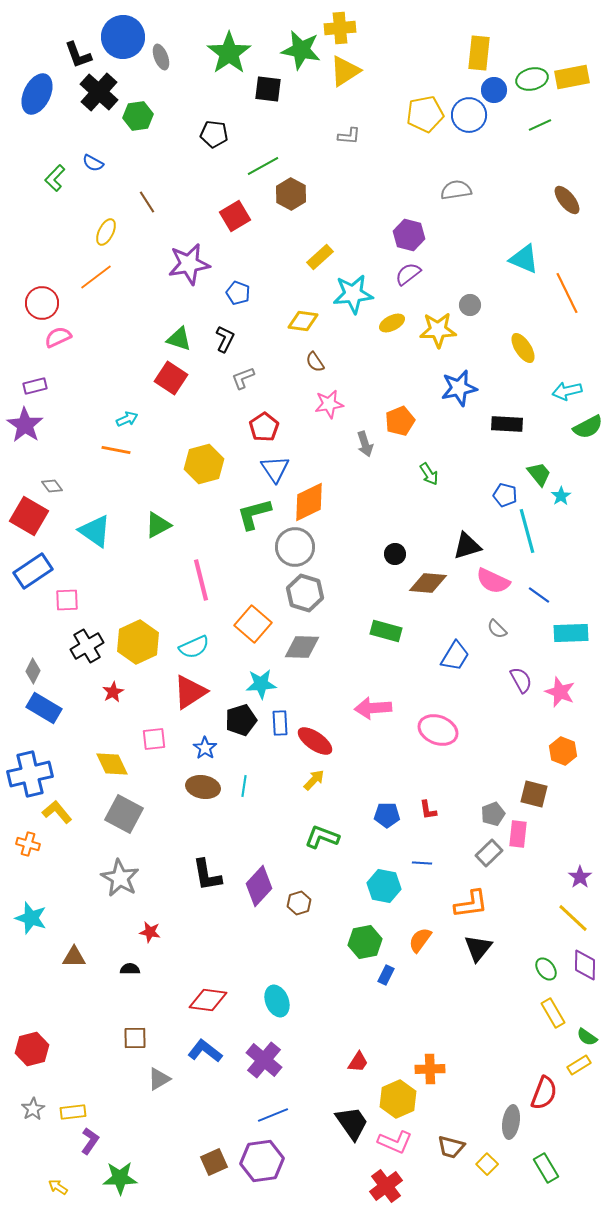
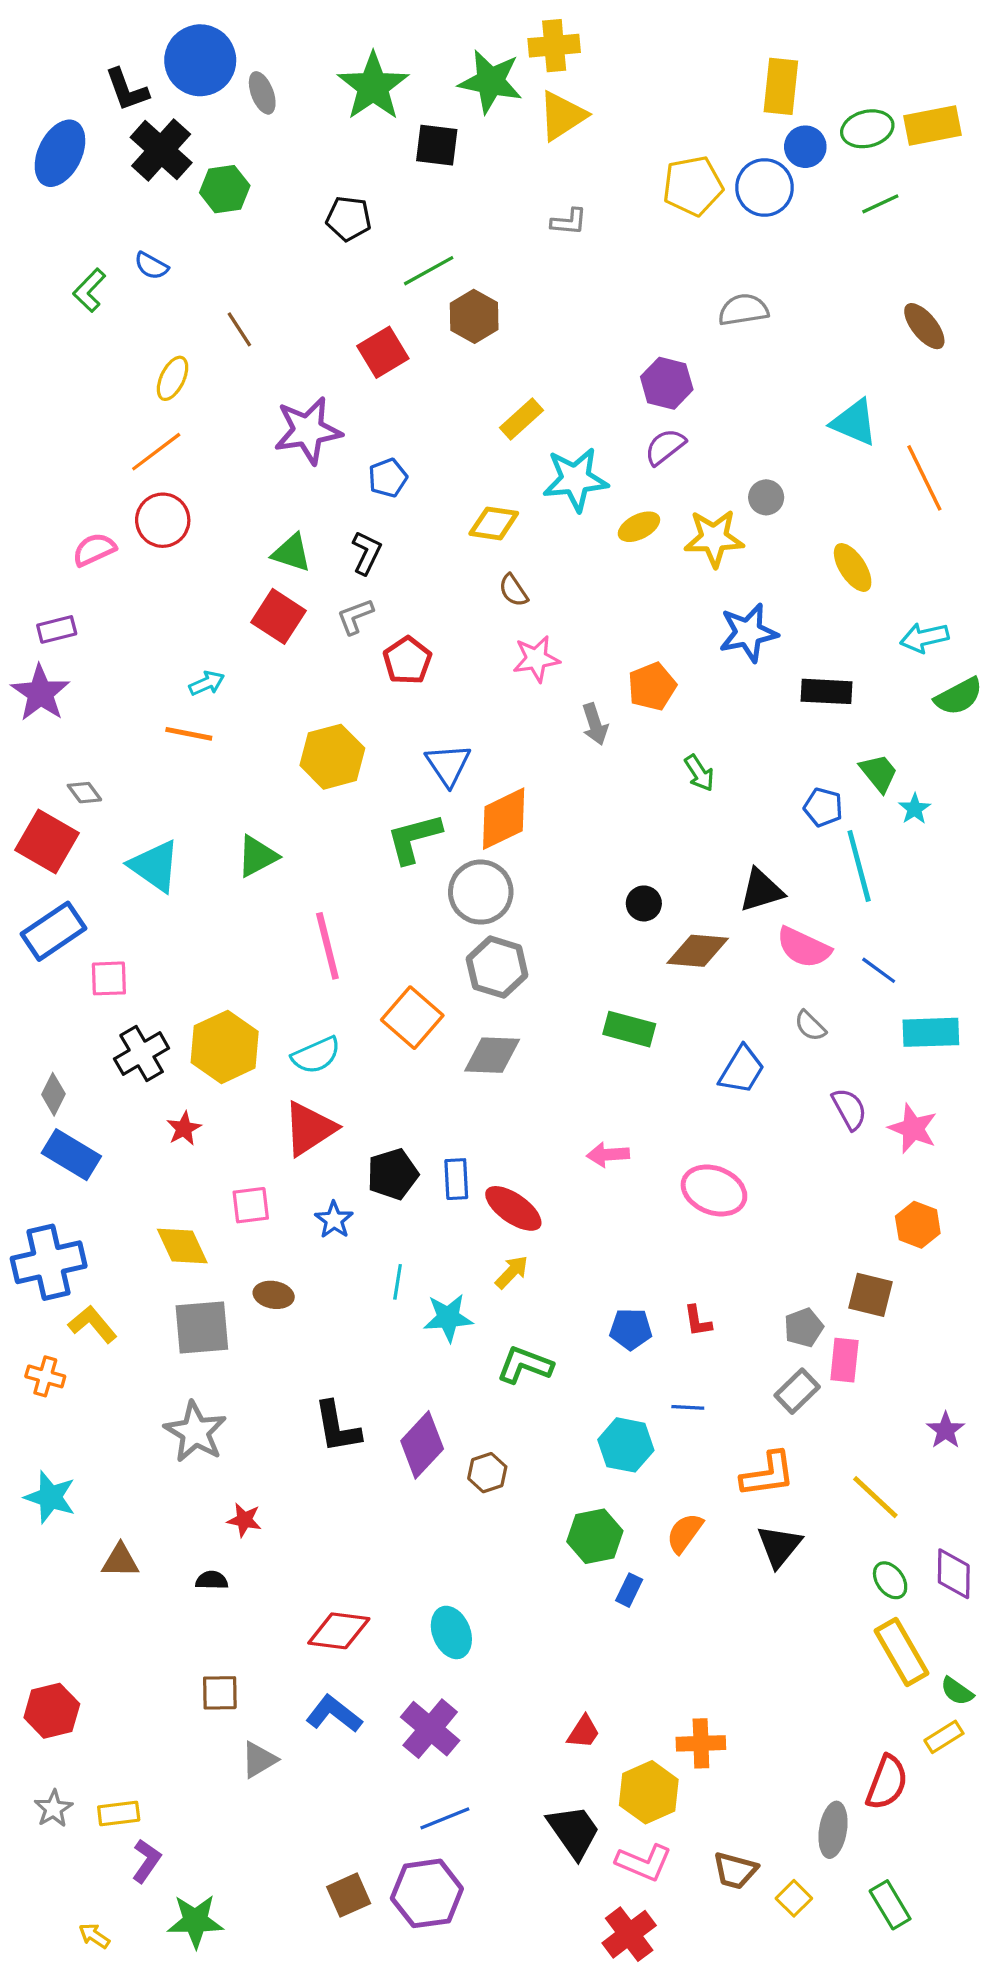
blue pentagon: (238, 293) -> (388, 478), turned 30
red circle: (42, 303) -> (163, 520), moved
gray L-shape: (243, 378) -> (355, 616), moved
red pentagon: (264, 427) -> (407, 660), moved
cyan star: (261, 684) -> (448, 1318), moved
pink arrow: (373, 708) -> (608, 1155), size x0.7
brown ellipse: (203, 787) -> (274, 1295), moved, size x0.7
gray square: (124, 814) -> (202, 1327), turned -33
yellow line: (573, 918) -> (875, 1497), moved
yellow rectangle: (553, 1013) -> (902, 1652), size x1.4

